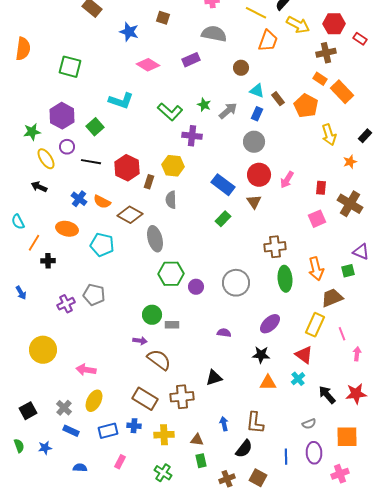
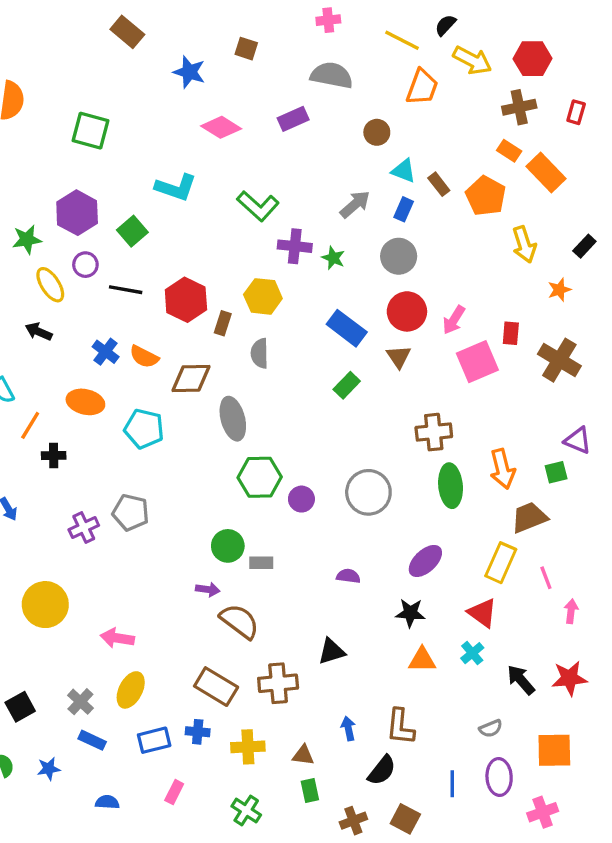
red rectangle: (360, 39) -> (576, 112), moved, turned 72
green star: (204, 105) -> (333, 258), moved
brown diamond: (130, 215) -> (191, 378), turned -30
pink square: (317, 219) -> (477, 362), moved, size x1.4

